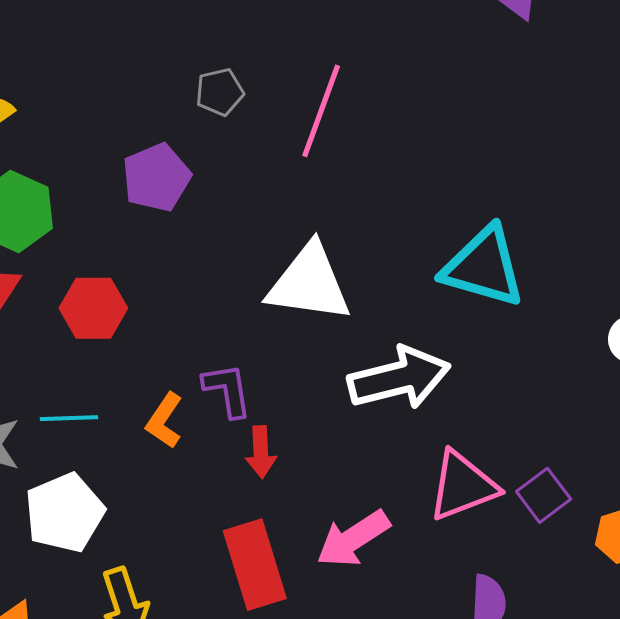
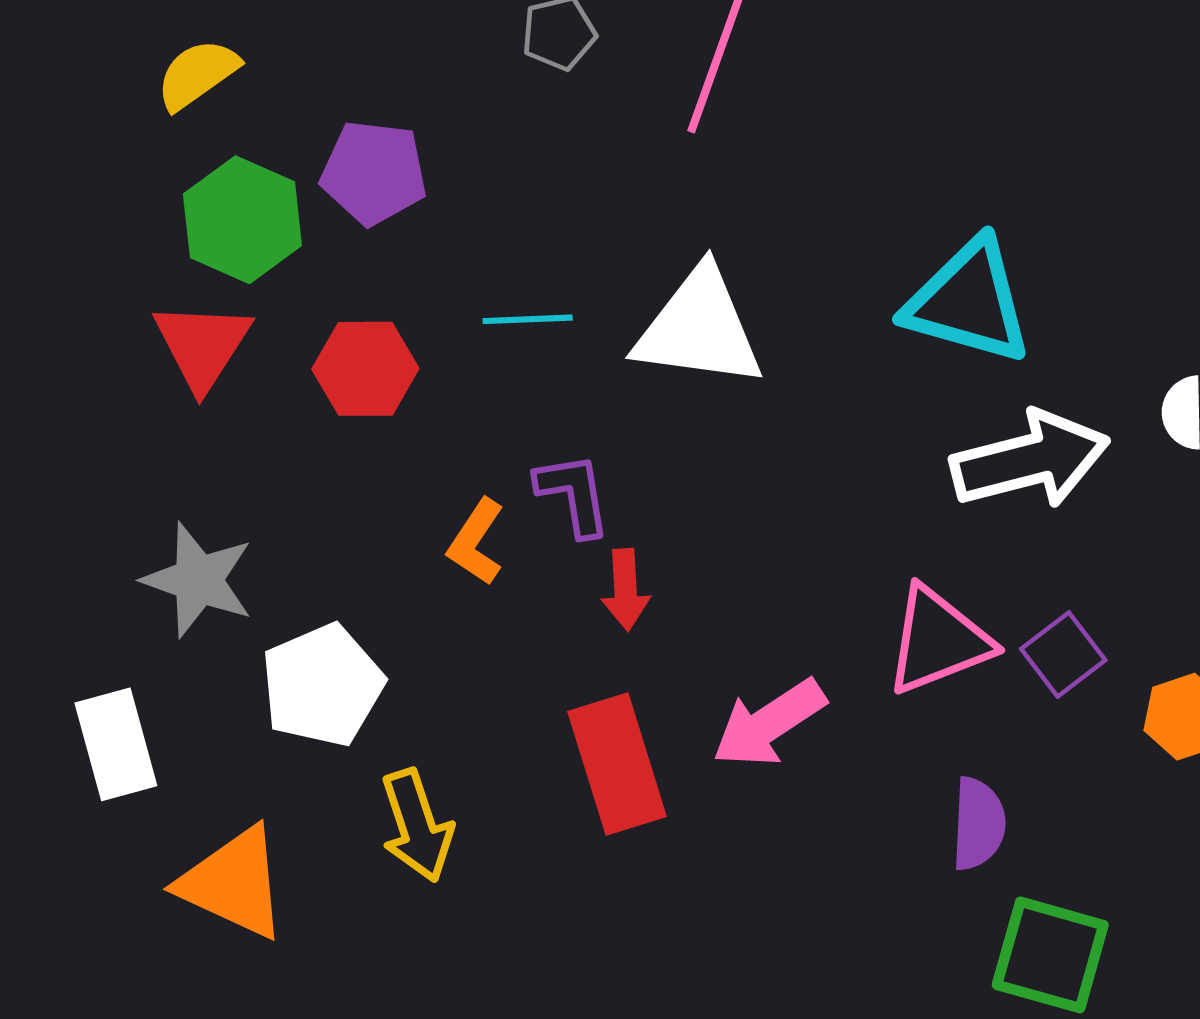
purple pentagon: (156, 178) -> (374, 173), moved, turned 30
white arrow: (399, 378) -> (1030, 460), moved
cyan line: (69, 418) -> (528, 319), moved

